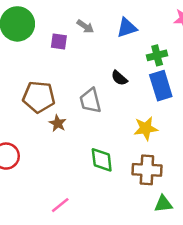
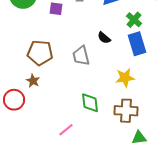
green cross: (157, 55) -> (134, 20), turned -35
brown star: (58, 123) -> (33, 81), moved
pink line: (60, 205) -> (66, 130), moved

